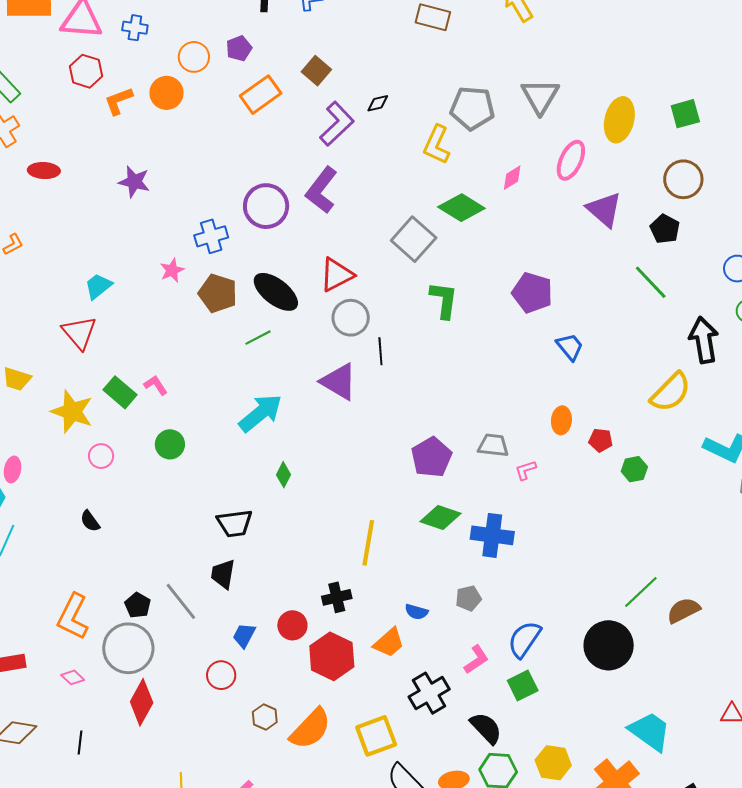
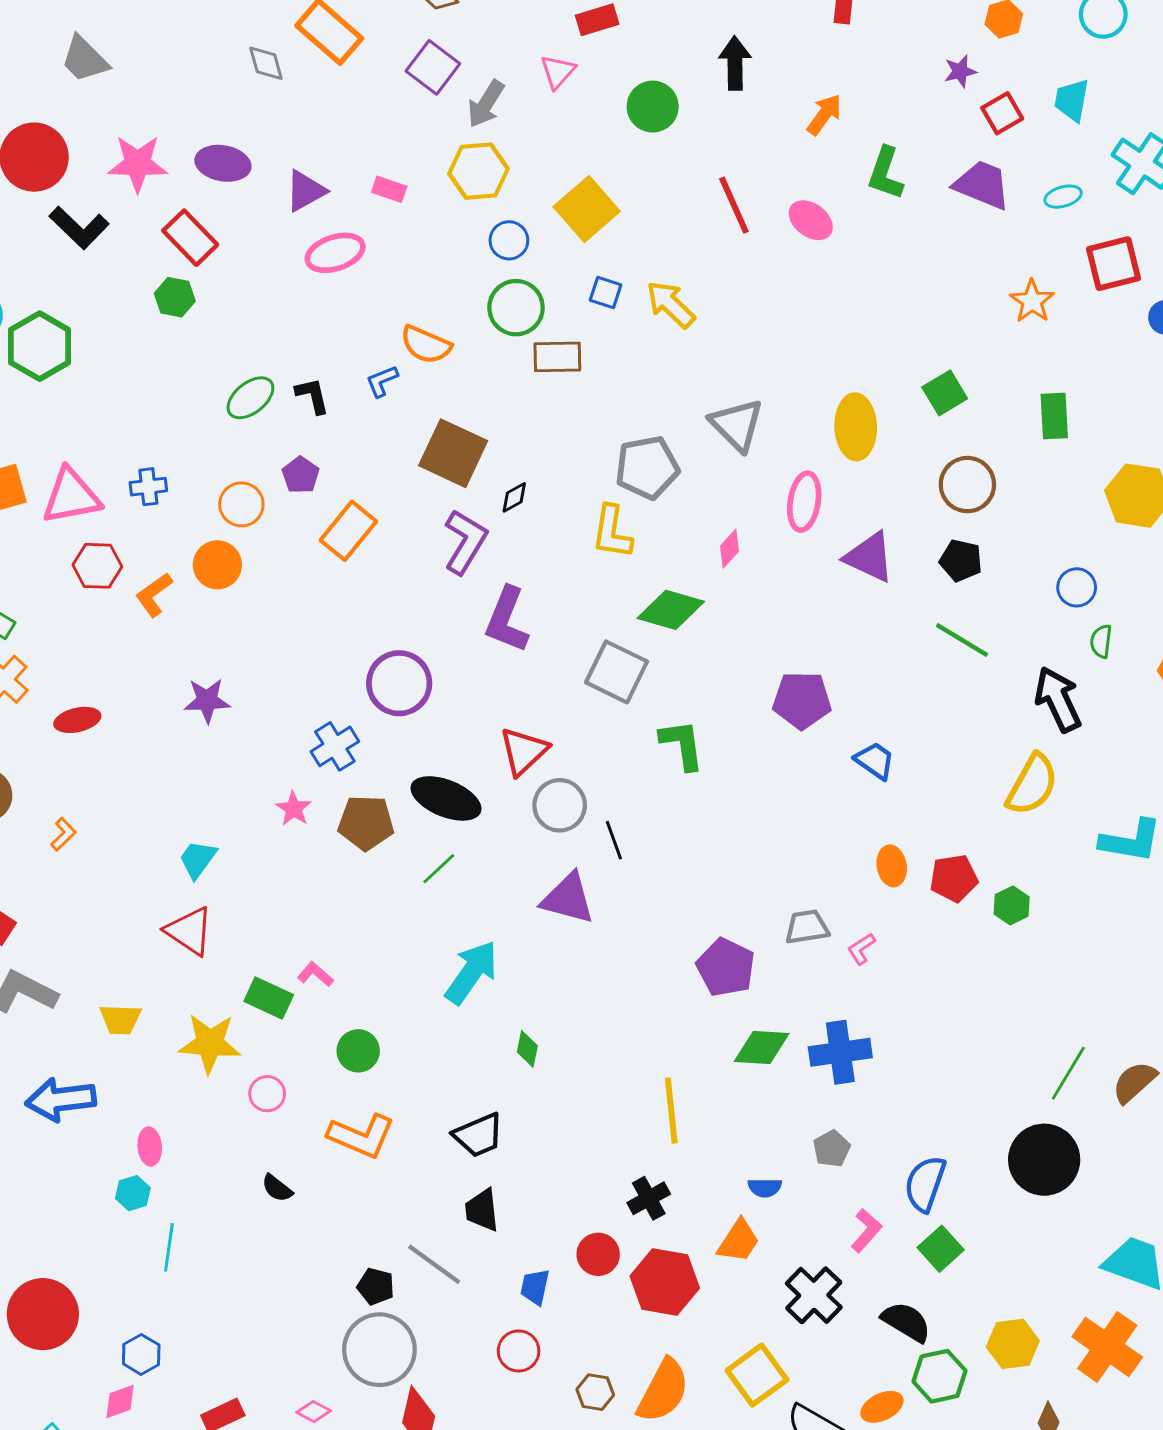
brown square: (316, 71) -> (453, 453), moved, size x1.6
purple L-shape: (321, 190) -> (507, 620), moved
red pentagon: (601, 440) -> (954, 878), size x1.4
orange L-shape: (73, 617) -> (361, 1136), moved, turned -78

